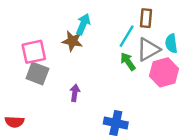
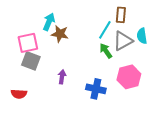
cyan arrow: (83, 24) -> (49, 22), moved
pink hexagon: (164, 72) -> (129, 77), moved
red semicircle: (14, 122) -> (19, 94), moved
blue cross: (116, 123) -> (96, 89), moved

